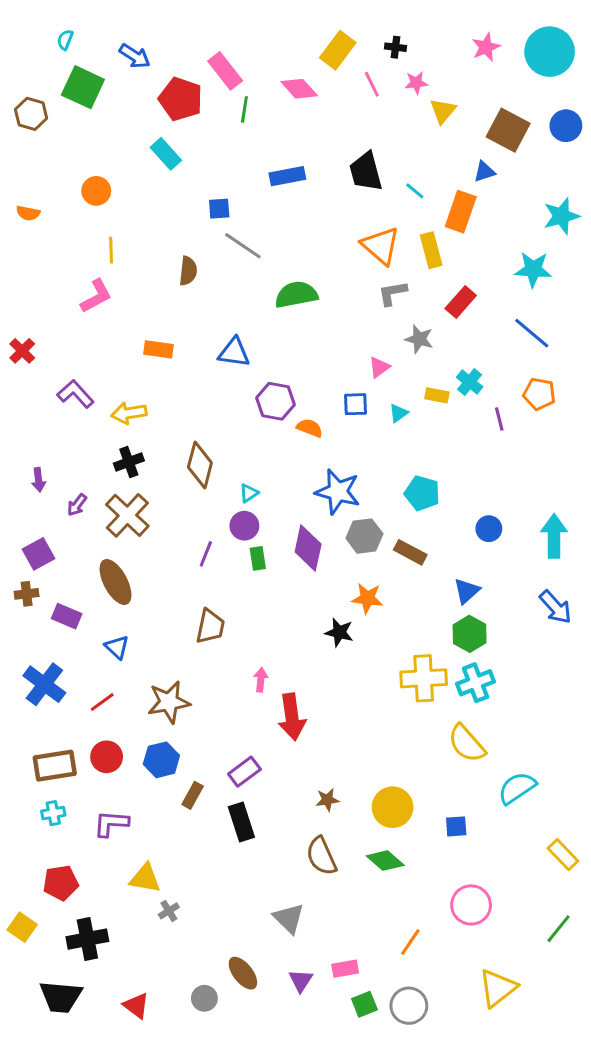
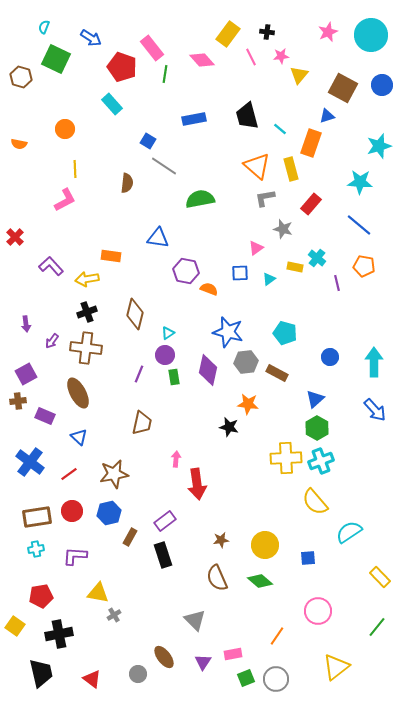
blue square: (219, 209) -> (148, 141), turned 35
orange rectangle: (158, 349) -> (111, 256), moved
brown cross: (127, 515) -> (86, 348), turned -36
black trapezoid: (61, 997) -> (41, 673), turned -108

